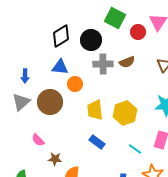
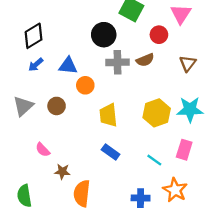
red circle: (138, 32) -> (159, 35), moved
black diamond: (61, 36) -> (34, 36), moved
blue arrow: (25, 76) -> (36, 65), moved, turned 48
brown circle: (50, 102) -> (57, 106), size x0.6
yellow hexagon: (125, 113) -> (157, 113), moved

